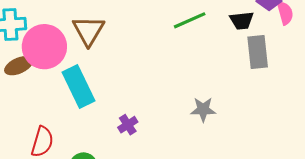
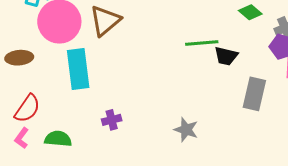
black trapezoid: (242, 21) -> (226, 56), moved
brown ellipse: (19, 66) -> (19, 58), moved

